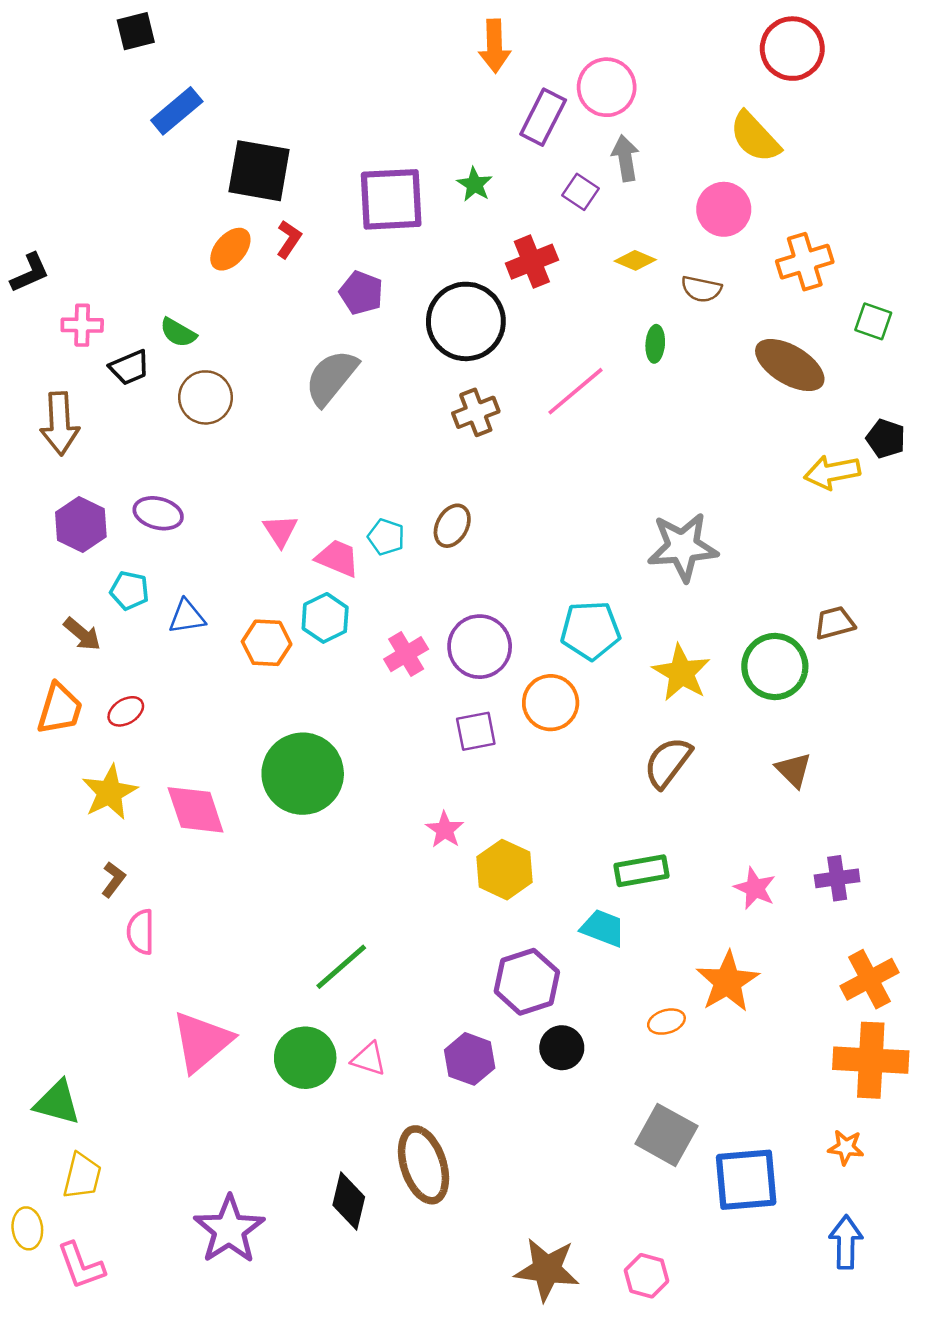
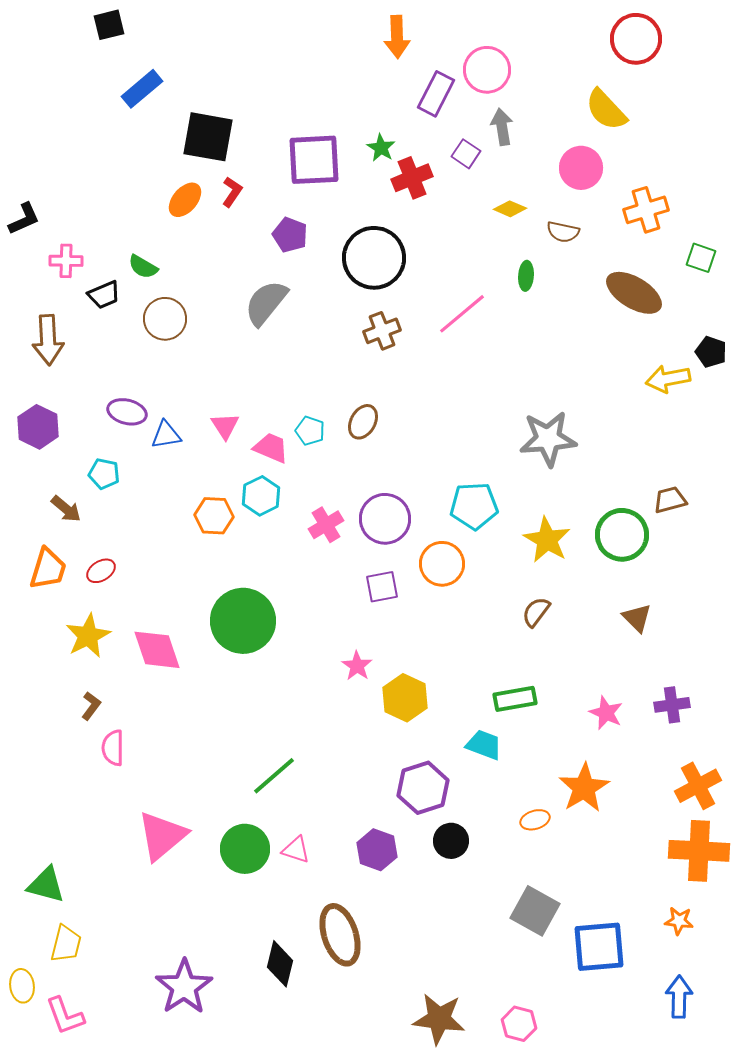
red cross: (532, 262) -> (412, 178), moved
purple hexagon: (81, 524) -> (38, 427), moved
blue triangle: (187, 617) -> (166, 435), moved
brown semicircle: (668, 762) -> (536, 612), size x0.7

